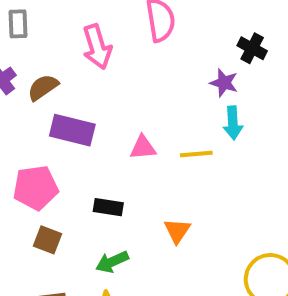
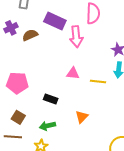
pink arrow: (97, 47) -> (76, 37), moved
purple rectangle: (72, 130) -> (55, 21), moved
brown square: (47, 240) -> (18, 117), moved

